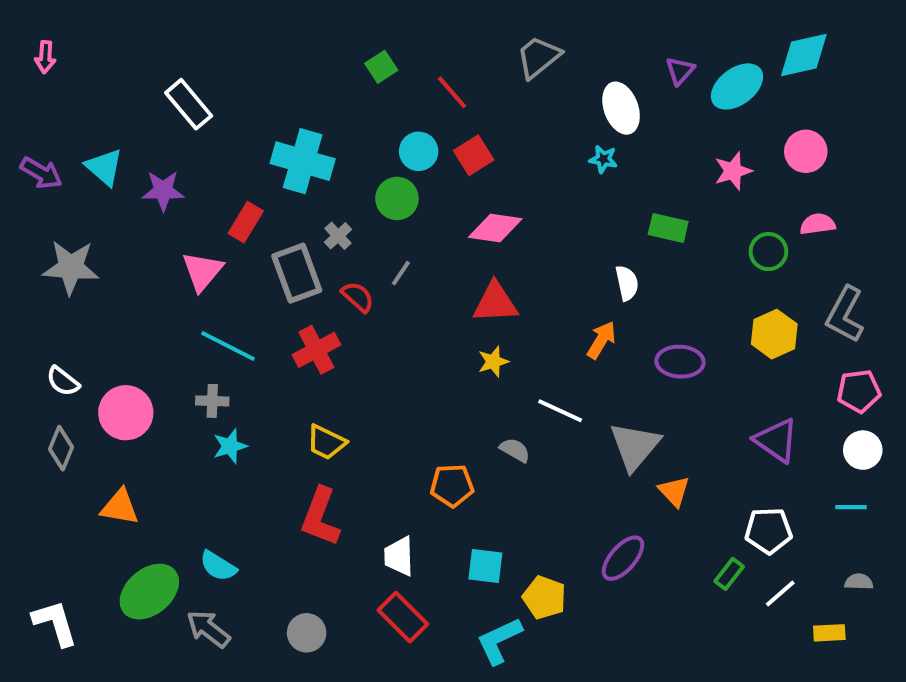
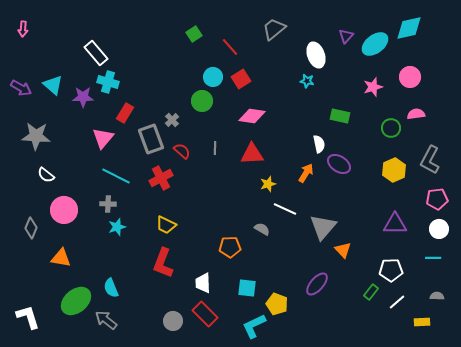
cyan cross: (303, 161) -> (108, 82), moved, size x0.7
gray line: (401, 273) -> (215, 148), moved, turned -32
yellow star: (493, 362) -> (268, 184), moved
purple ellipse: (680, 362) -> (339, 164), moved, turned 30
white semicircle: (63, 381) -> (46, 175), moved
purple triangle: (776, 440) -> (395, 224), turned -35
cyan semicircle: (218, 566) -> (111, 288), turned 36
gray circle: (307, 633) -> (173, 321), moved

